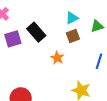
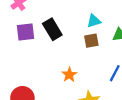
orange star: (57, 58) -> (69, 75), moved

